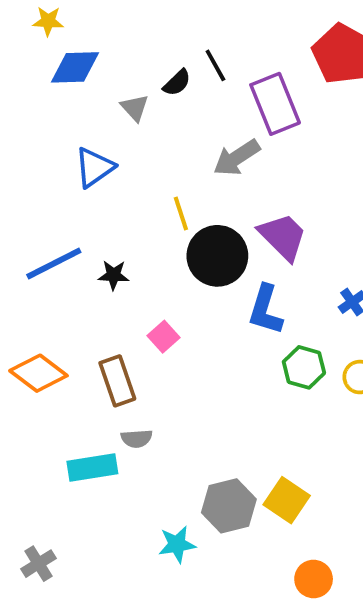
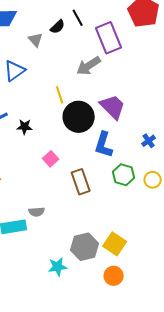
brown rectangle: (117, 381) -> (81, 182), moved
orange circle: (314, 579) -> (114, 276), moved

